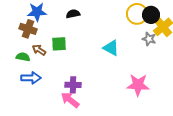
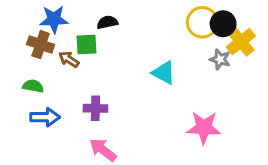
green square: (59, 44) -> (87, 45), moved
brown arrow: (39, 50) -> (69, 59), moved
purple cross: (73, 85) -> (95, 108), moved

